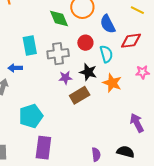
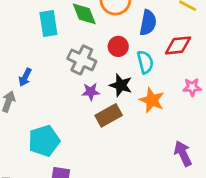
blue semicircle: (108, 24) -> (148, 23), turned -144
cyan rectangle: (30, 45) -> (48, 23), moved
gray cross: (58, 54) -> (82, 60), turned 30
blue arrow: (15, 68) -> (25, 77), turned -64

